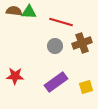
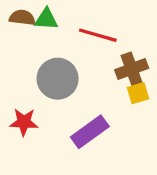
gray circle: (55, 46) -> (58, 79), moved, size x1.6
yellow square: (86, 87) -> (138, 93), moved

